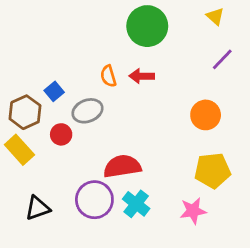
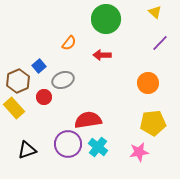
orange semicircle: (108, 76) -> (69, 43), moved, turned -126

